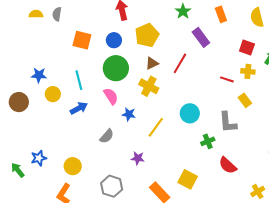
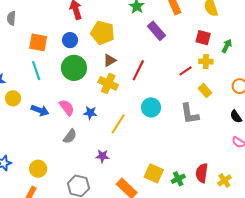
yellow pentagon: (147, 35) -> (103, 33), turned -30
red line: (180, 63) -> (138, 70), moved
red line: (227, 79) -> (185, 71), turned -48
cyan line: (79, 80) -> (36, 71), moved
pink semicircle: (111, 96) -> (67, 107), moved
blue arrow: (79, 108) -> (40, 110), turned 54
green cross: (208, 141) -> (178, 179), moved
red semicircle: (228, 165) -> (202, 173), moved, turned 60

